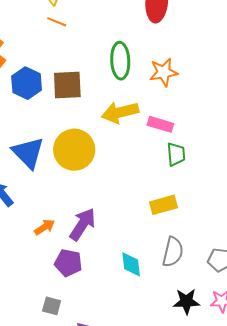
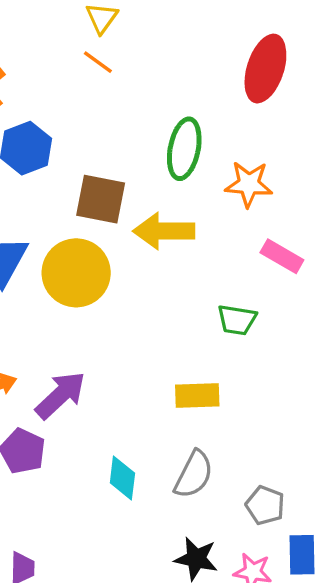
brown square: (67, 85) -> (101, 199), moved
pink rectangle: (160, 124) -> (282, 256), moved
green trapezoid: (176, 154) -> (237, 320), turned 90

